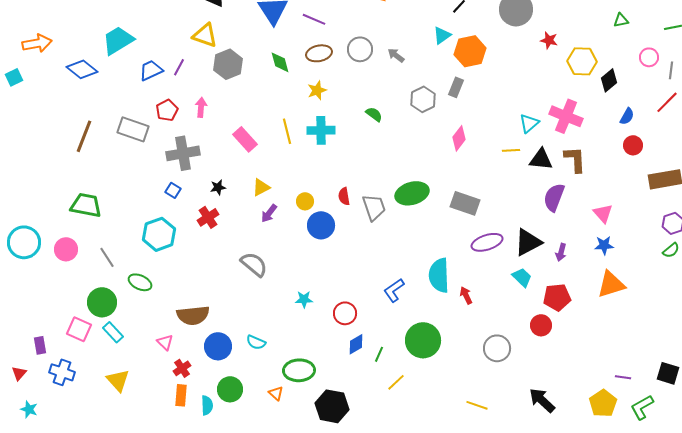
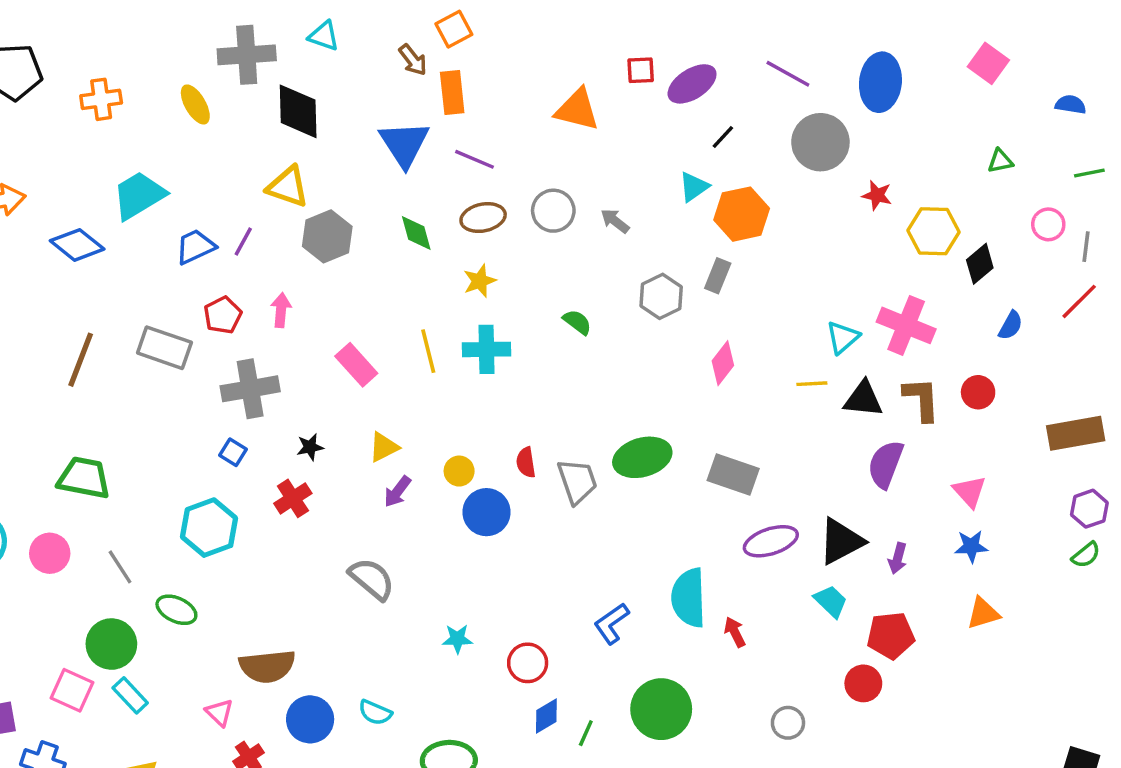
red circle: (633, 145) -> (978, 392), moved
orange triangle: (611, 284) -> (983, 613), size x0.7
gray circle: (497, 348) -> (788, 723), size x0.7

